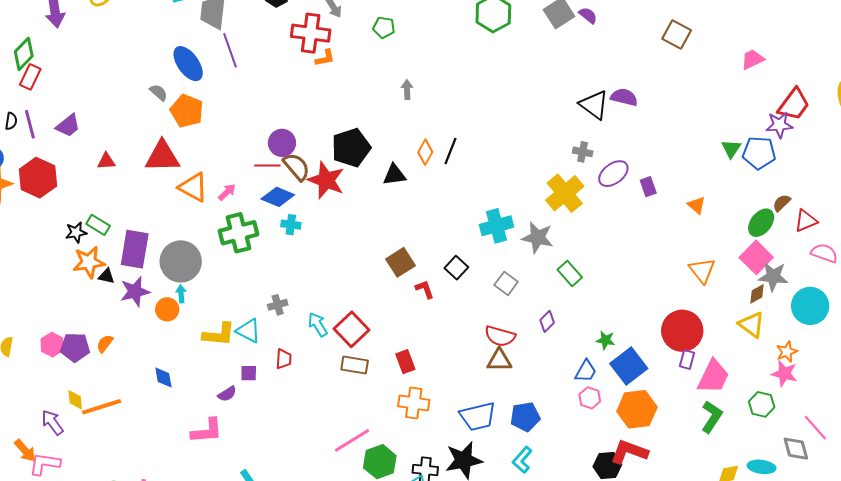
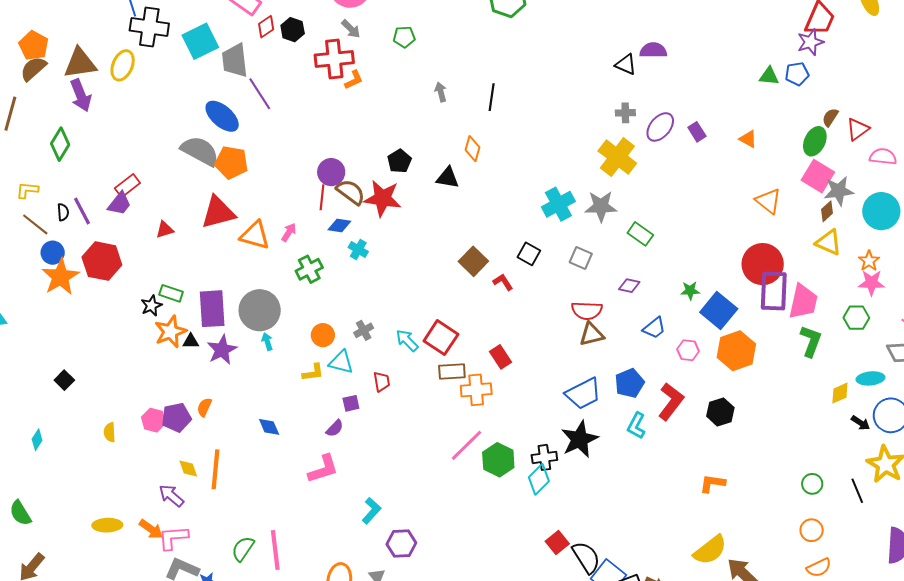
red rectangle: (30, 77) -> (127, 186), moved, turned 40
gray semicircle: (159, 92) -> (200, 151), size x2.0
black triangle: (594, 105) -> (626, 64), size x0.7
black pentagon: (351, 148) -> (399, 161), size x0.6
green triangle: (731, 149) -> (769, 76), turned -45
black line: (451, 151) -> (492, 97), moved
blue pentagon: (759, 153) -> (797, 74), size x0.7
red line: (267, 165) -> (322, 197), turned -70
black triangle: (394, 175) -> (448, 178), turned 30
blue diamond: (278, 197) -> (339, 225), size x0.7
cyan cross: (291, 225) -> (358, 249), turned 36
green cross: (238, 233) -> (309, 269), size x0.7
orange circle: (167, 309) -> (323, 335), moved
purple diamond: (547, 321) -> (629, 286), turned 70
yellow L-shape: (219, 334) -> (313, 372), size x0.7
purple rectangle: (687, 360) -> (774, 291), size x2.0
blue trapezoid: (586, 371) -> (654, 328), moved, turned 35
orange cross: (414, 403) -> (476, 390), moved
orange line: (102, 407) -> (216, 469), turned -54
red L-shape: (629, 452) -> (671, 402), moved, turned 120

